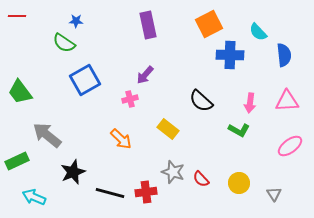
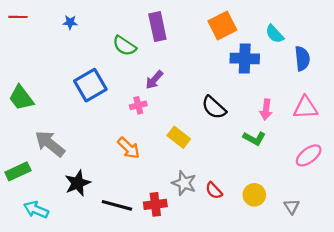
blue star: (76, 21) -> (70, 22), moved
green semicircle: (64, 43) -> (124, 46), moved

